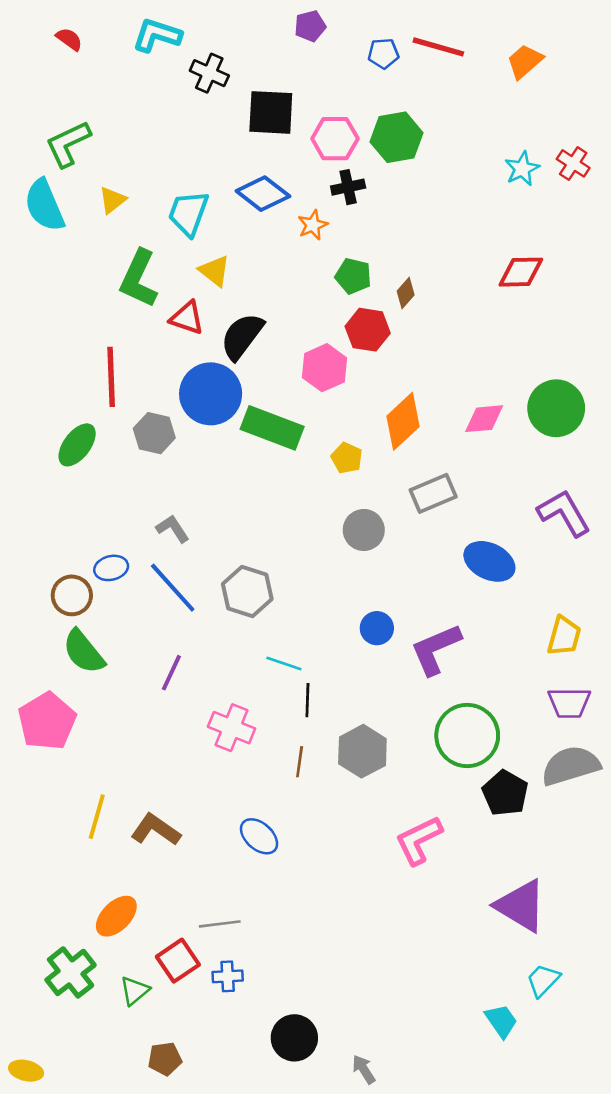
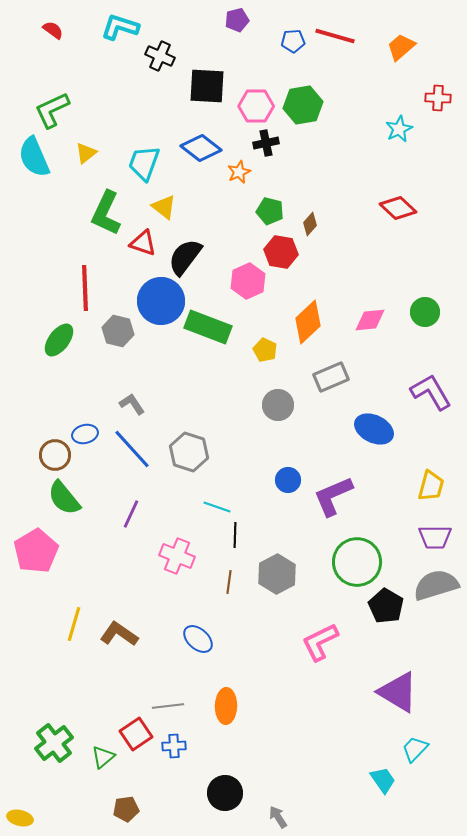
red cross: (573, 163) -> (438, 98), moved, turned -30
red diamond: (521, 272) -> (398, 208), turned 45
green circle: (556, 408) -> (425, 312), size x0.7
orange ellipse: (116, 916) -> (226, 706), moved, turned -44

